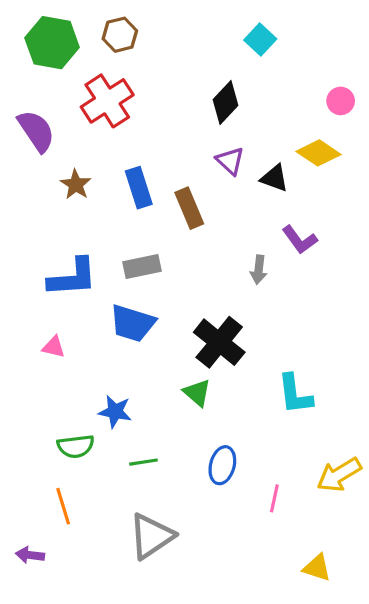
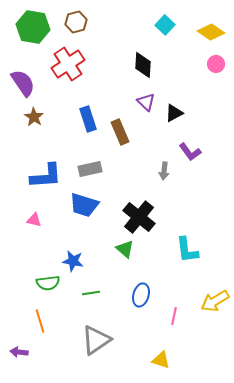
black diamond: (225, 103) -> (143, 65), turned -40
yellow diamond: (319, 153) -> (211, 32), moved
black triangle: (274, 178) -> (174, 113), turned -48
brown star: (76, 185) -> (34, 117), moved
yellow triangle: (317, 568) -> (161, 360), moved

